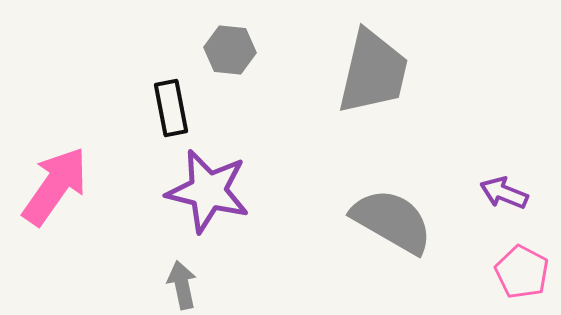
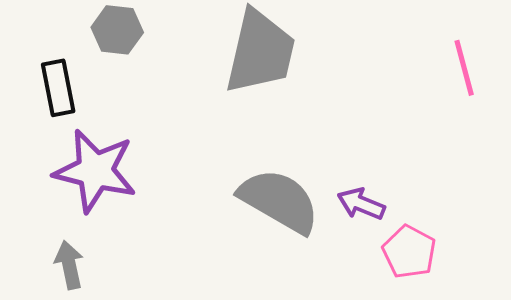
purple arrow: (504, 193) -> (361, 204), moved

